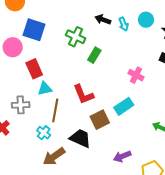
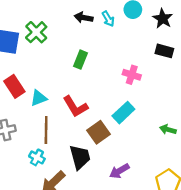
green cross: (76, 37) -> (36, 32), moved, turned 30
cyan triangle: (45, 89) -> (39, 98), moved
black trapezoid: (80, 138) -> (80, 157), turned 60
purple arrow: (122, 156) -> (119, 171), moved

